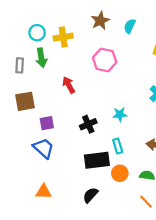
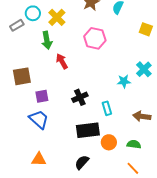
yellow cross: (63, 37) -> (57, 17), turned -36
green arrow: (41, 58) -> (47, 40), moved
gray rectangle: (20, 65) -> (17, 25), moved, turned 56
cyan star: (120, 114) -> (124, 81), moved
cyan rectangle: (118, 146) -> (107, 108), moved

